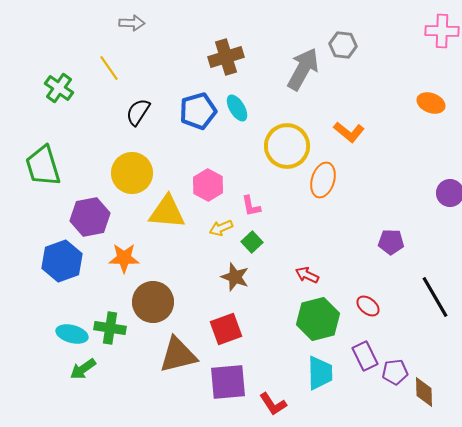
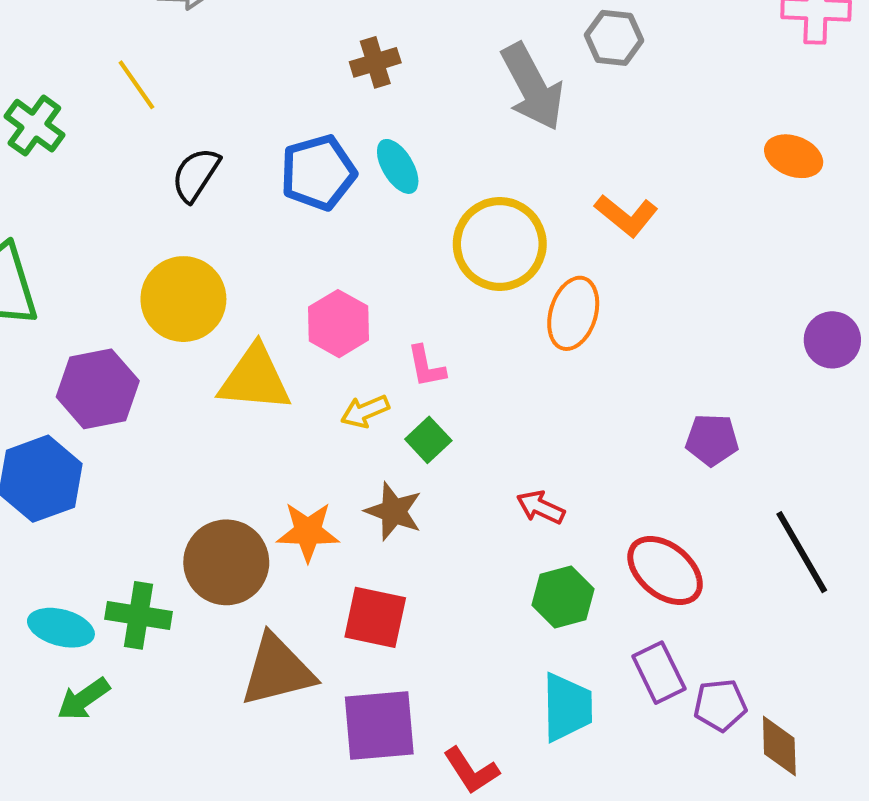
brown cross: (226, 57) -> (375, 62), size x0.7
gray arrow: (303, 69) -> (532, 87), turned 123
orange star: (124, 258) -> (308, 532), moved
red ellipse: (368, 306) -> (665, 570), size x1.6
green hexagon: (318, 319) -> (563, 597), size x0.7
red square: (226, 329) -> (375, 617), turned 32

